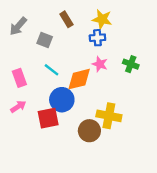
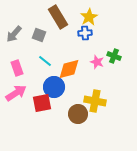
brown rectangle: (66, 19) -> (58, 17), size x1.6
yellow star: (102, 19) -> (89, 17), turned 30
gray arrow: (18, 26) -> (14, 34), moved
pink star: (100, 64) -> (97, 62), moved
pink arrow: (18, 107) -> (16, 93), size x1.5

